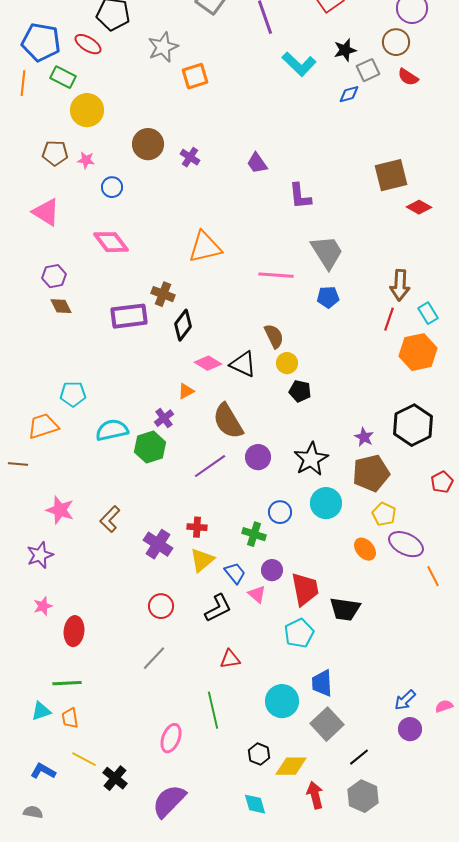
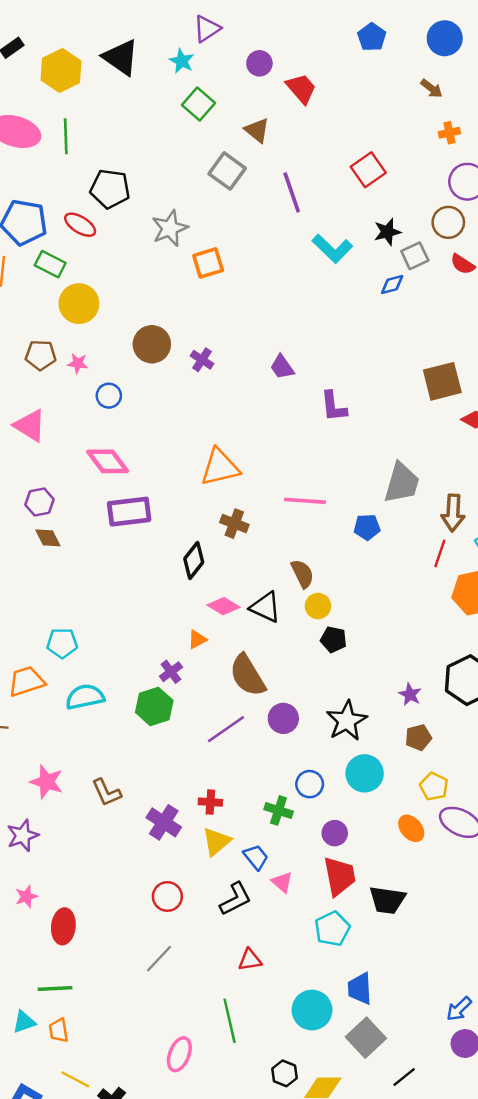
gray trapezoid: (327, 252) -> (402, 483), moved, turned 48
brown cross: (163, 294) -> (234, 524), moved
purple rectangle: (129, 316) -> (129, 512), moved
cyan semicircle: (112, 430) -> (85, 697), moved
brown pentagon: (371, 473) -> (418, 737), size x0.6
brown L-shape: (110, 519) -> (106, 792), turned -68
purple circle: (272, 570) -> (335, 833), moved

